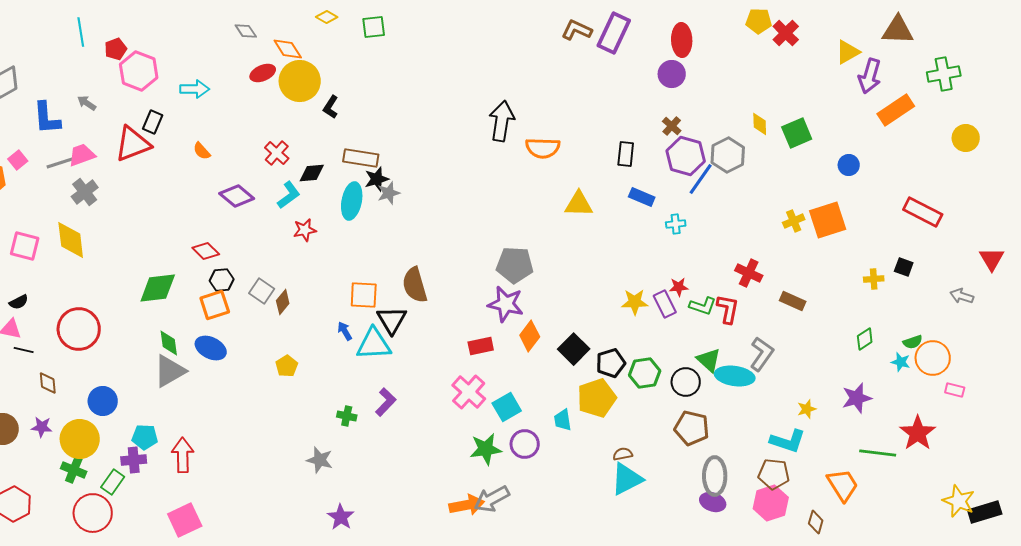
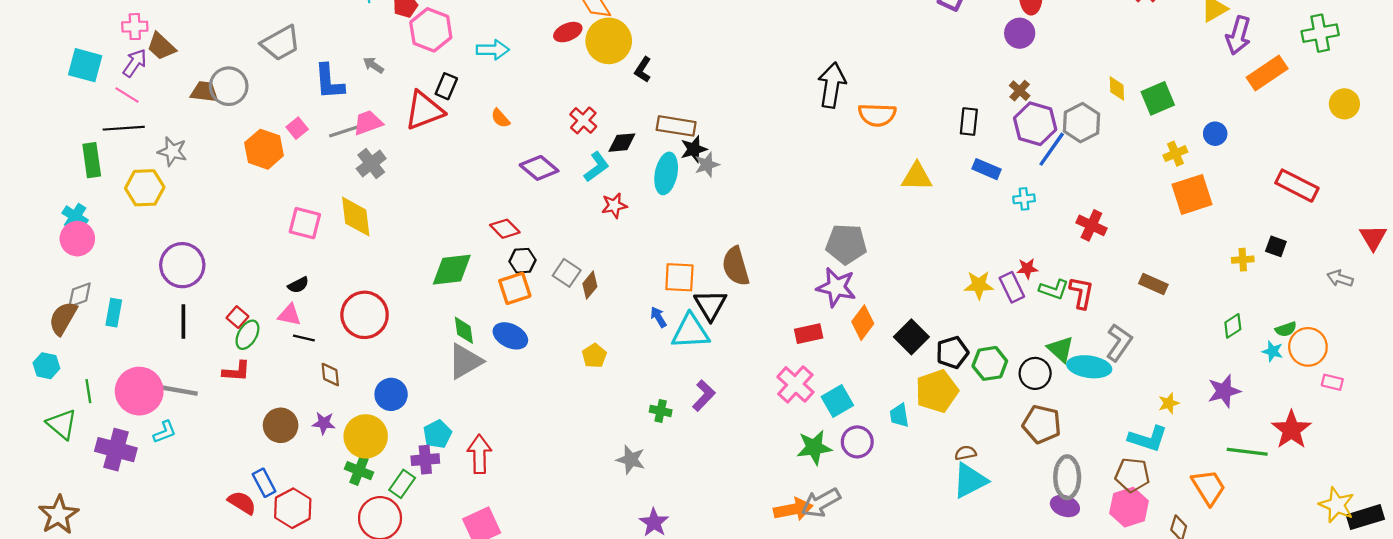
yellow cross: (794, 221) -> (1175, 154), moved
red cross: (749, 273) -> (1091, 225), moved
cyan pentagon: (145, 437) -> (437, 434), turned -30

